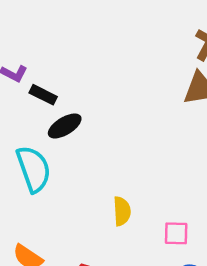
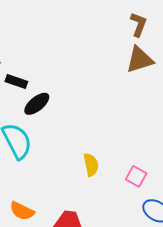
pink square: (176, 233) -> (136, 176), turned 35

